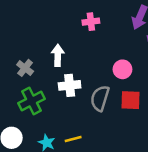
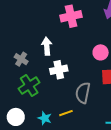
pink cross: (91, 22) -> (71, 16), size x1.5
gray semicircle: (100, 98) -> (83, 93), moved

